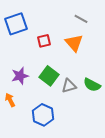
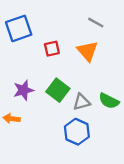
orange arrow: (10, 100) -> (12, 119), turned -56
blue hexagon: (43, 115) -> (77, 132), moved

